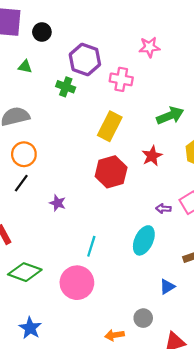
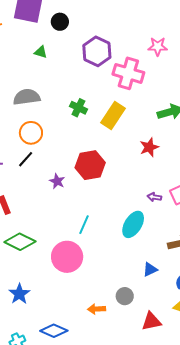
pink cross: (121, 79) -> (128, 73), size x1.4
green cross: (66, 87) -> (78, 108), moved
red hexagon: (111, 172) -> (90, 165), moved

